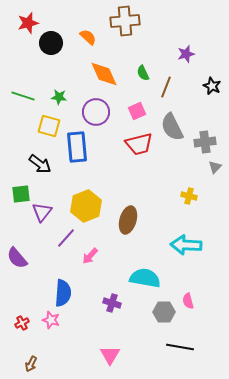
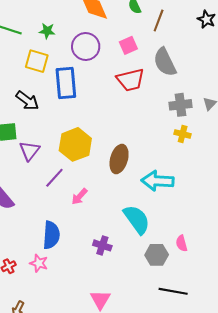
gray cross: (205, 142) -> (180, 105), moved
cyan arrow: (186, 245) -> (158, 181), moved
cyan semicircle: (145, 278) -> (137, 219), turned 44

